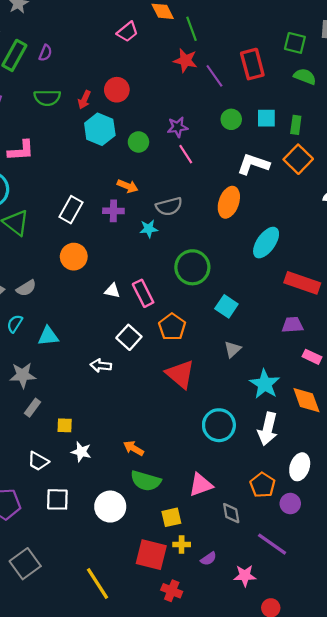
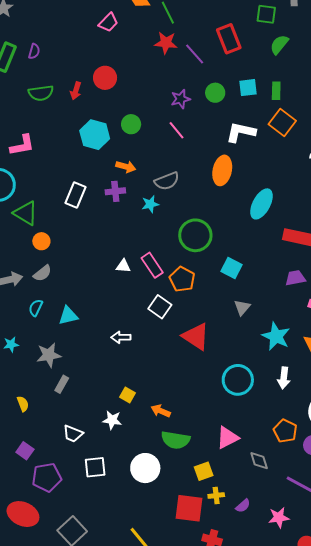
green semicircle: (305, 76) -> (279, 44), turned -65
purple star: (178, 127) -> (181, 99), moved
cyan hexagon: (100, 129) -> (95, 135), moved
orange circle: (74, 257) -> (41, 241), moved, size x0.7
orange pentagon: (172, 327) -> (182, 279), moved
white square: (129, 337) -> (160, 307), moved
yellow square: (65, 425) -> (128, 395), moved, turned 35
white arrow: (268, 429) -> (284, 378), size x0.7

